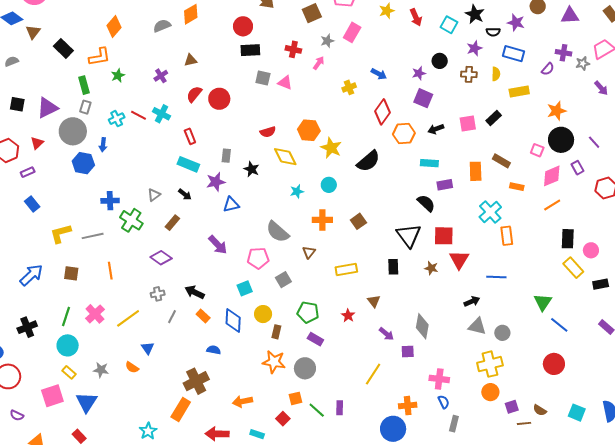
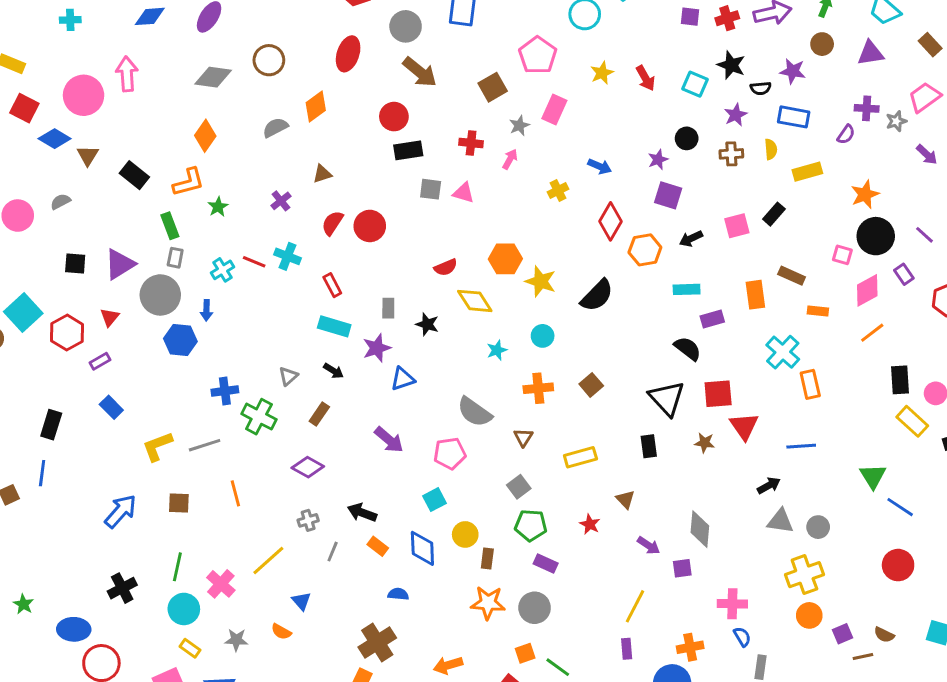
gray square: (283, 280) -> (519, 487), moved
pink cross: (95, 314) -> (221, 584), moved
purple rectangle: (340, 408) -> (627, 649), moved

